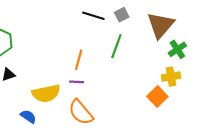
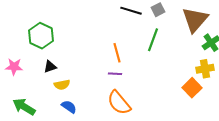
orange line: (79, 60) -> (117, 53), turned -30
yellow semicircle: (46, 93) -> (62, 85), moved, size x0.6

